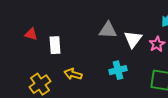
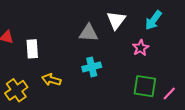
white triangle: (133, 39) -> (116, 20), moved
cyan cross: (118, 70) -> (92, 67), moved

